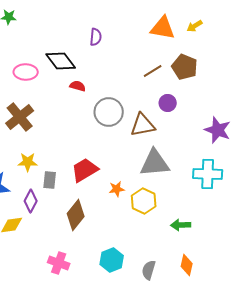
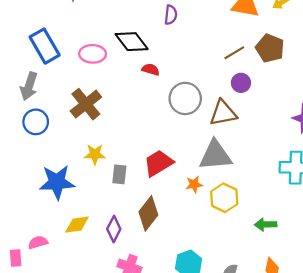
purple circle: (168, 103) -> (241, 83), moved
gray triangle: (155, 163) -> (215, 155), moved
purple diamond: (31, 201) -> (114, 229), moved

